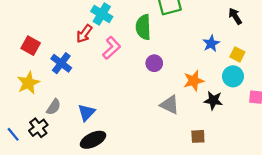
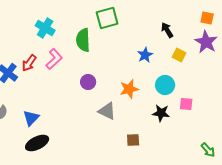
red arrow: (84, 34) -> (29, 63), moved
yellow square: (237, 54) -> (179, 55), moved
purple circle: (154, 63) -> (88, 82), moved
black star: (213, 100) -> (161, 113), moved

